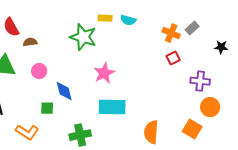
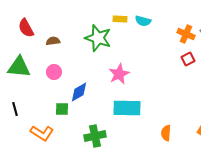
brown semicircle: (30, 42) -> (53, 41), moved
blue diamond: (64, 91) -> (79, 92), turned 75
orange semicircle: (151, 132) -> (166, 133), size x0.7

